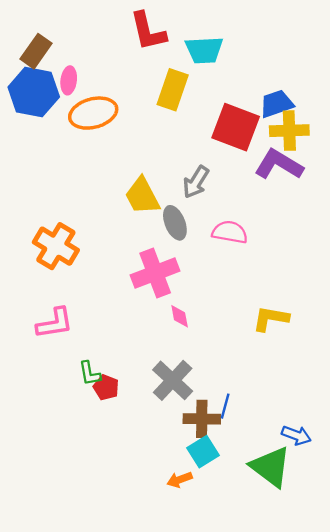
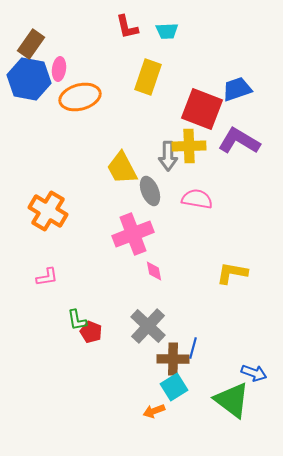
red L-shape: (148, 31) -> (127, 27), size x0.7
cyan trapezoid: (204, 50) -> (167, 31), moved, size x0.7
yellow cross: (289, 131) -> (189, 146), moved
gray arrow: (196, 182) -> (168, 156), turned -32
pink L-shape: (55, 323) -> (47, 277), size x0.7

